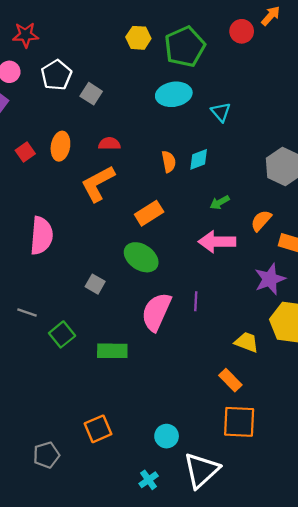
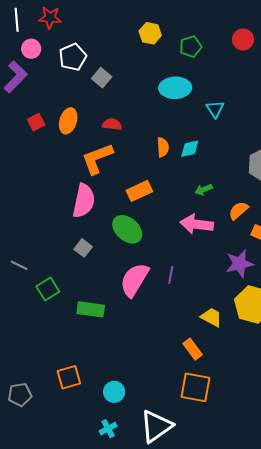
green pentagon: (185, 47) -> (191, 47), size x0.6
pink semicircle: (41, 236) -> (84, 201), moved
cyan circle: (167, 436) -> (114, 392), moved

